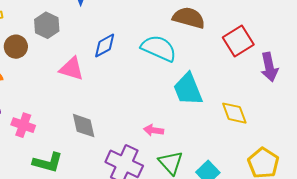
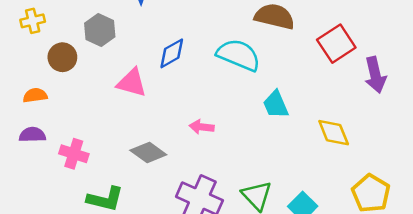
cyan trapezoid: (188, 89) -> (276, 105), size x0.7
gray diamond: (84, 126) -> (148, 153), turned -40
pink arrow: (154, 130) -> (202, 127), moved

